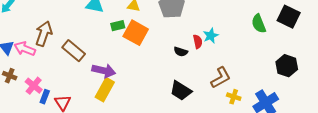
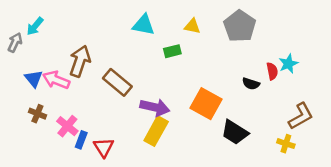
orange square: (136, 33) -> (206, 104), moved
black trapezoid: (181, 91) -> (235, 132), moved
yellow cross: (234, 97) -> (286, 144), moved

